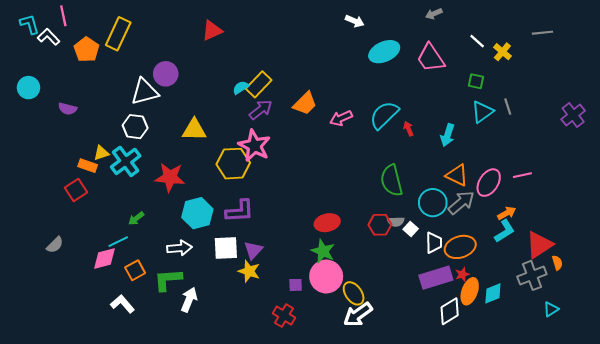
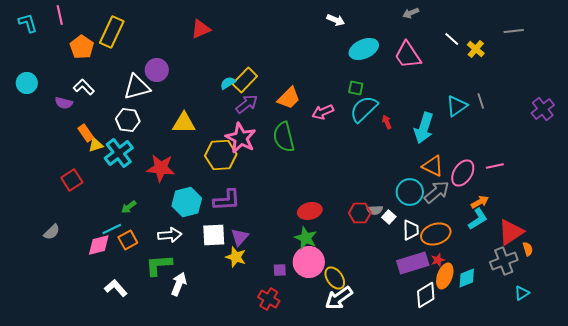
white L-shape: (49, 37) -> (84, 87), moved
green square: (476, 81) -> (356, 88), moved
cyan arrow: (448, 135) -> (424, 128), size x1.4
orange rectangle: (88, 166) -> (86, 133), moved, turned 36
green semicircle: (392, 180) -> (284, 137), moved
orange square: (135, 270) -> (128, 240), moved

